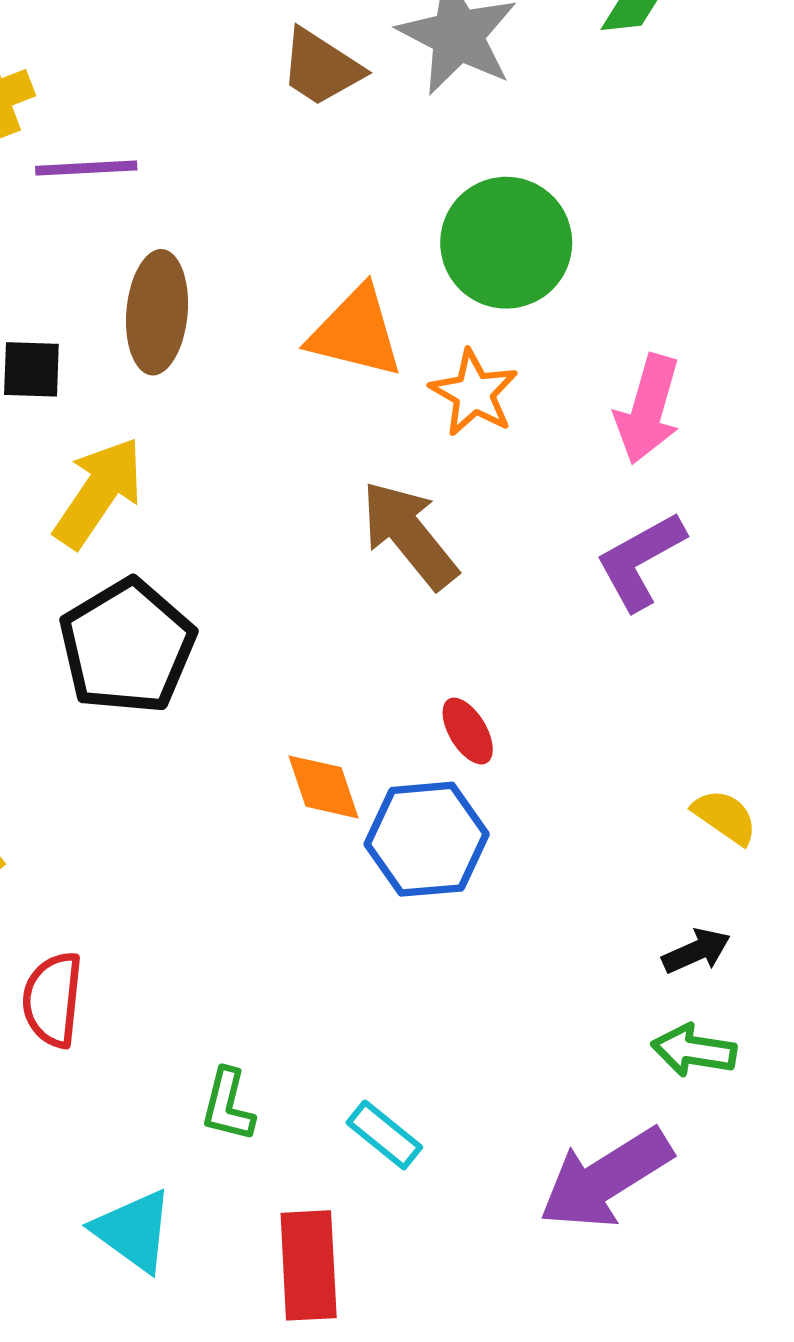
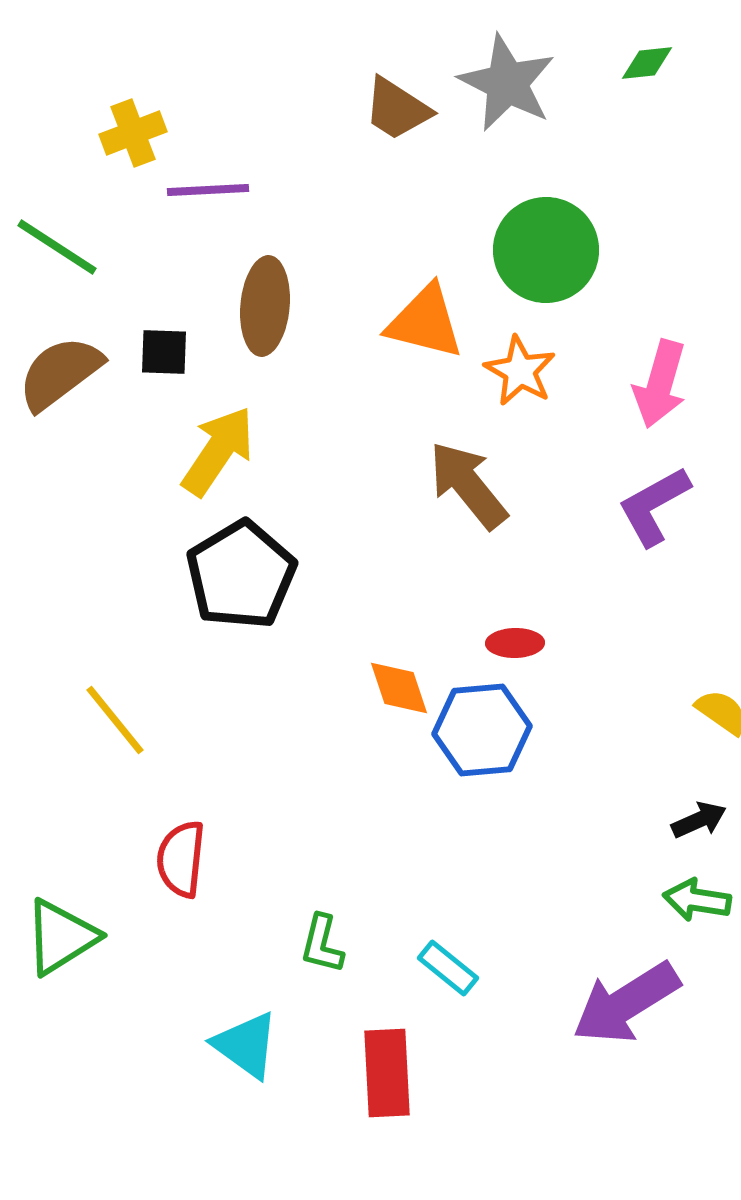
red ellipse: (468, 731) -> (515, 643), turned -60

